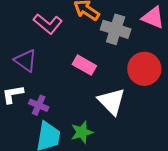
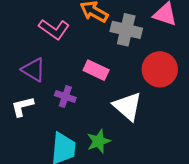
purple cross: (39, 105) -> (65, 96), moved

